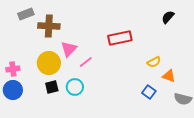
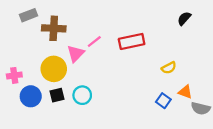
pink line: (86, 62) -> (94, 41), moved
orange triangle: (169, 76) -> (185, 92), moved
blue circle: (13, 90) -> (31, 96), moved

